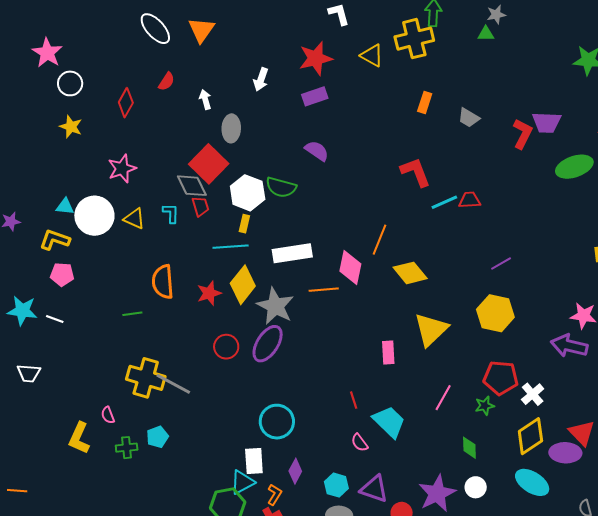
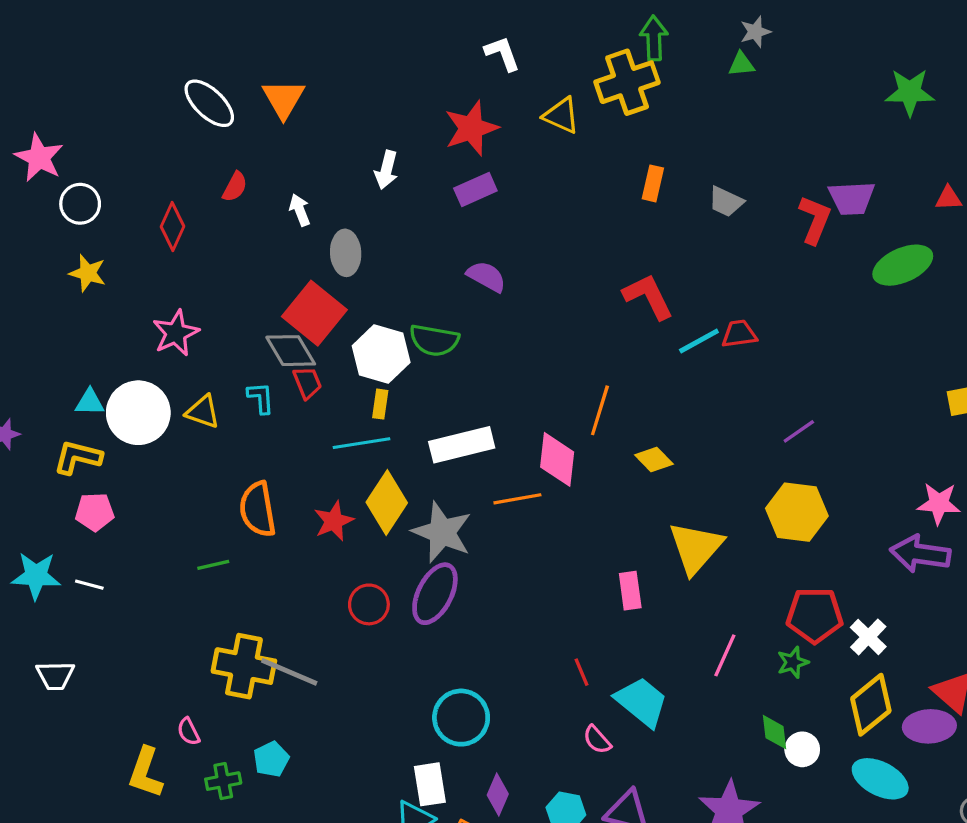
yellow diamond: (410, 273) -> (654, 459), size x0.7
white circle: (476, 487) -> (802, 749), moved

